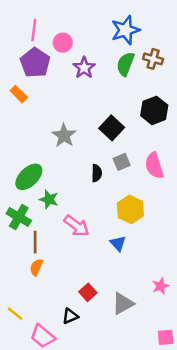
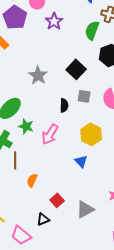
green semicircle: (125, 64) -> (92, 30), moved
gray square: (122, 162) -> (84, 96), turned 32
pink arrow: (77, 226) -> (50, 134), moved, turned 85
orange semicircle: (36, 267) -> (32, 180), moved

